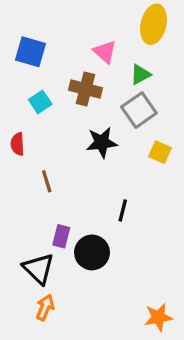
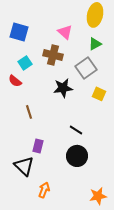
green triangle: (141, 74) -> (95, 44), moved
red semicircle: (18, 144) -> (15, 81), moved, turned -48
black line: (123, 210) -> (76, 130), turned -72
black circle: (92, 252) -> (77, 156), moved
orange arrow: (45, 307) -> (44, 190), moved

